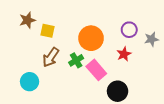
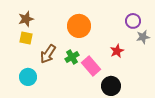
purple circle: (129, 30) -> (133, 21), moved
yellow square: (48, 31) -> (26, 38), moved
orange circle: (91, 38) -> (79, 26), moved

